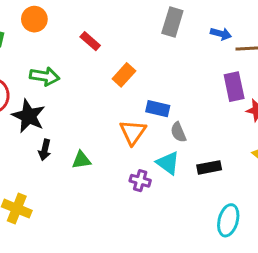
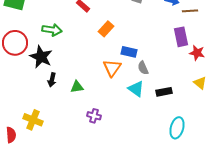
purple cross: (140, 181) -> (94, 116), moved

